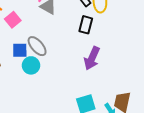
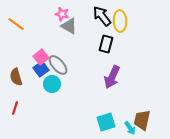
pink square: (13, 20) -> (41, 57), moved
blue square: (20, 50) -> (41, 69), turned -35

